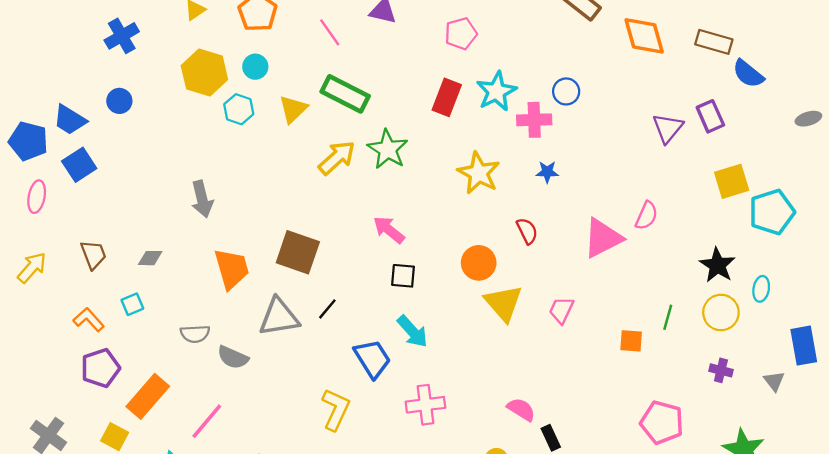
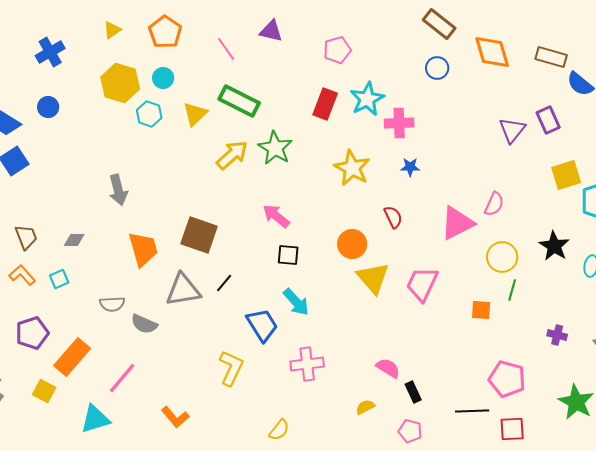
blue circle: (566, 91) -> (437, 68), moved
pink trapezoid: (561, 310) -> (422, 284), size x1.5
yellow circle: (721, 312) -> (502, 257), moved
orange L-shape: (89, 320) -> (22, 275), moved

